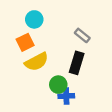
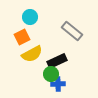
gray rectangle: (82, 35) -> (72, 31), size x1.5
black rectangle: (77, 63) -> (57, 61), moved, turned 48

